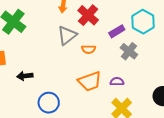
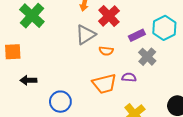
black arrow: (25, 76) -> (28, 80), moved
purple semicircle: (117, 82) -> (129, 77), moved

